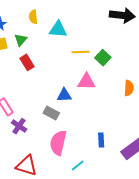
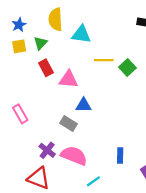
yellow semicircle: (33, 17) -> (55, 19), size x1.5
pink triangle: (86, 82) -> (68, 79), moved
purple cross: (19, 126) -> (47, 150), moved
pink semicircle: (58, 143) -> (74, 156), turned 95

